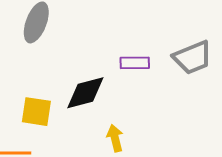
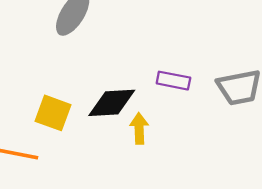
yellow arrow: (115, 138) -> (139, 129), moved

